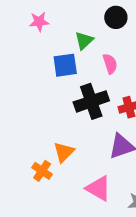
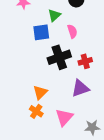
orange cross: (42, 171) -> (36, 111), moved
pink triangle: (99, 188) -> (64, 117), turned 42

